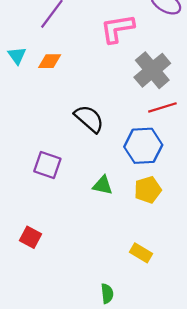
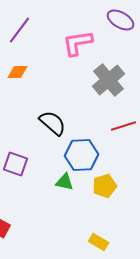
red line: (162, 107) -> (124, 126), moved
blue hexagon: (143, 146) -> (82, 155), moved

